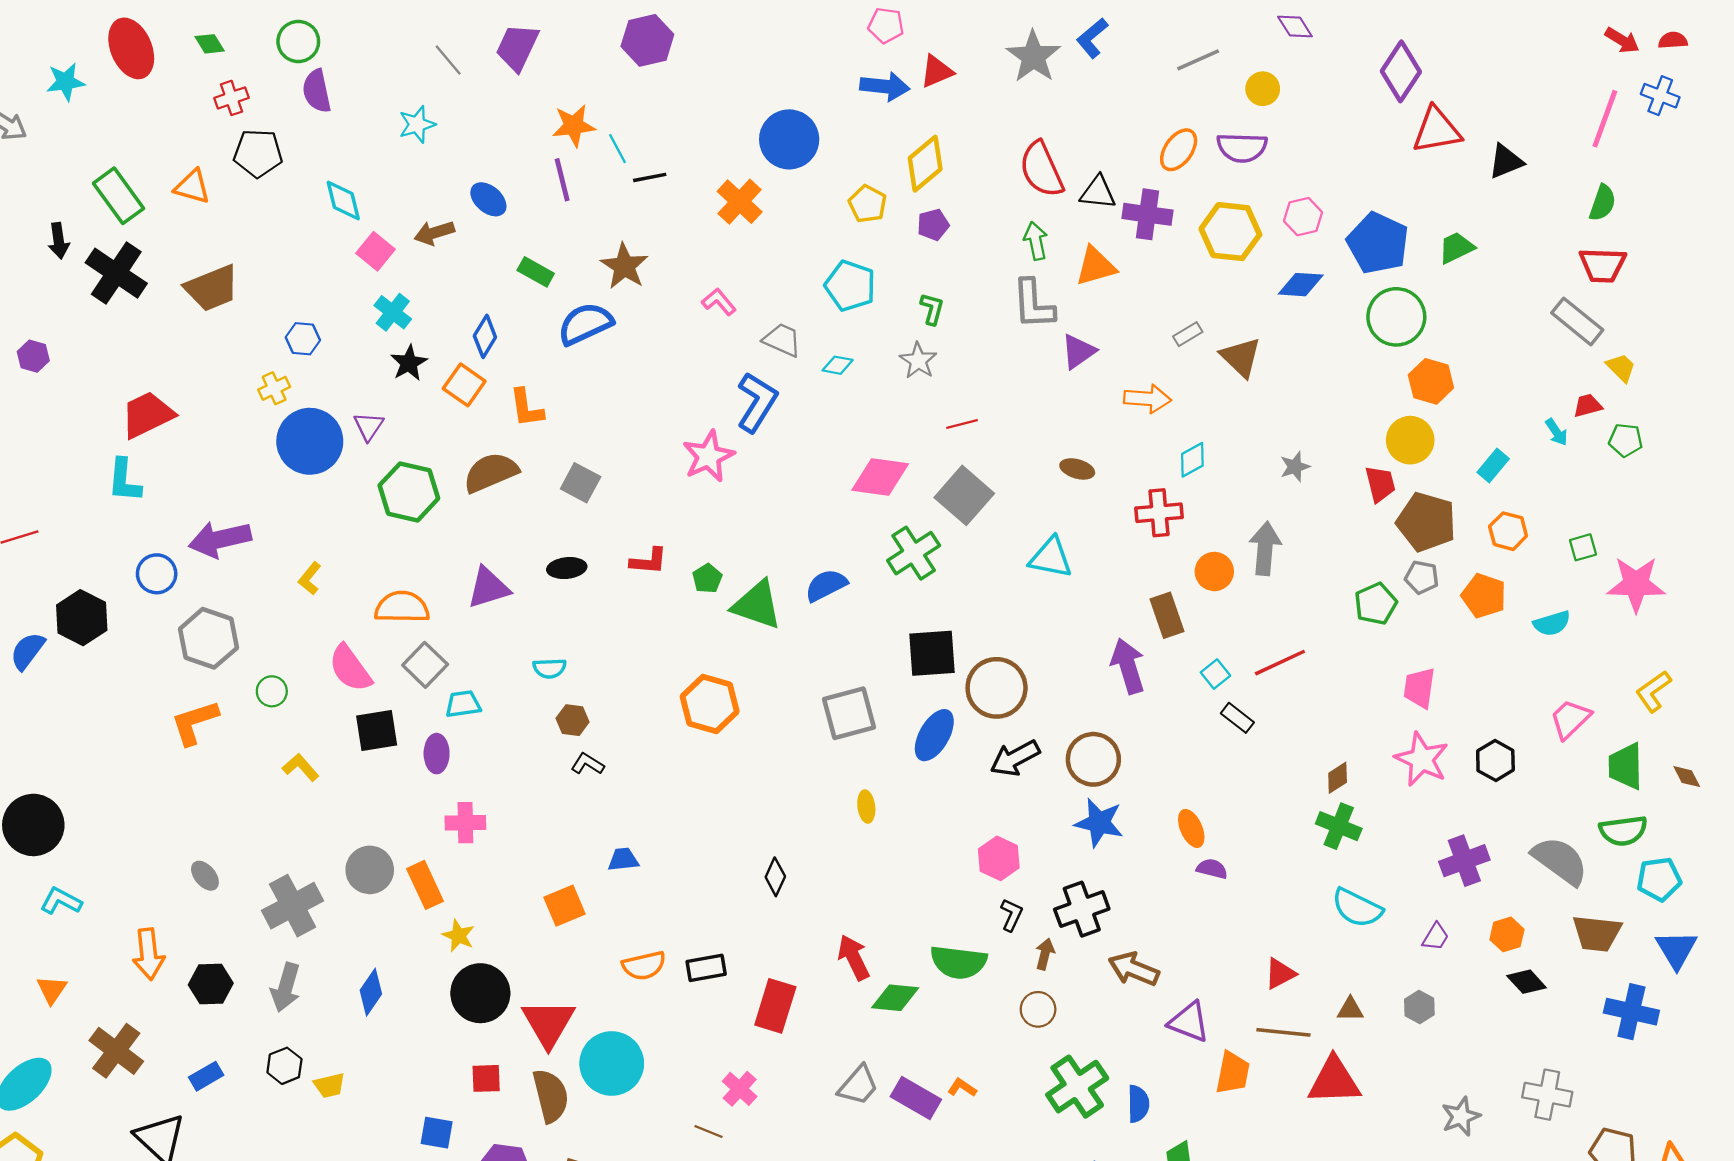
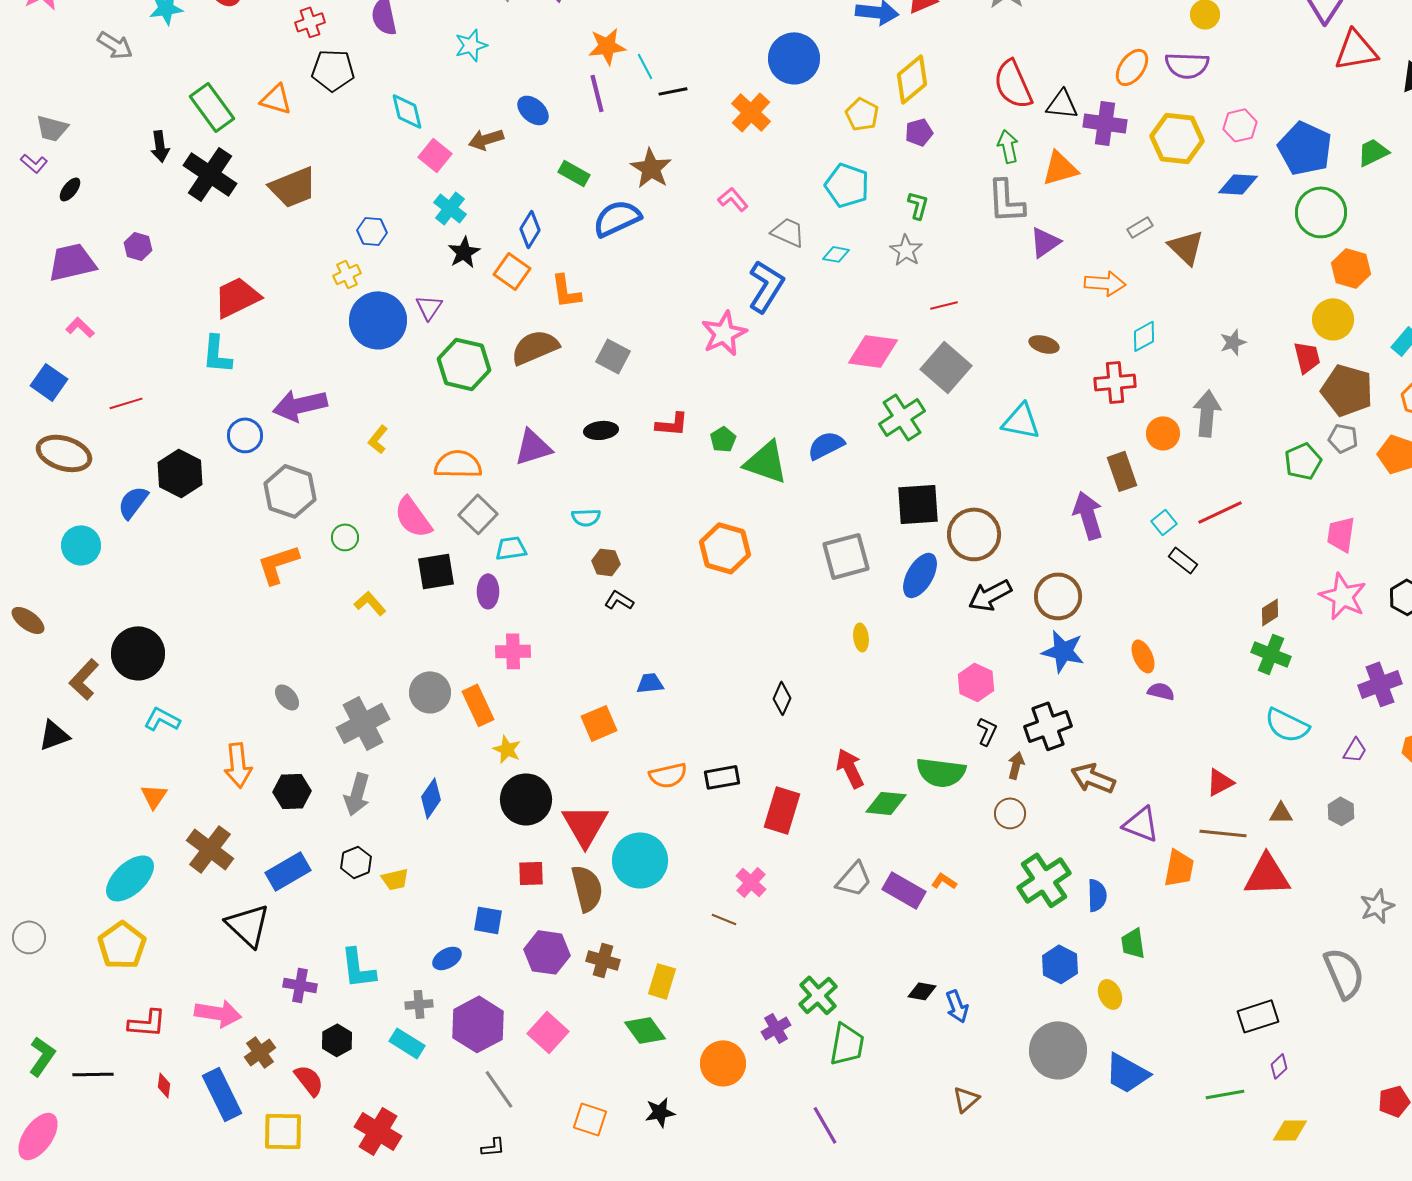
blue rectangle: (206, 1076) -> (288, 871), size x1.5

